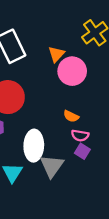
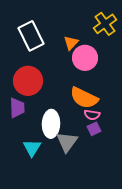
orange semicircle: (71, 116) -> (84, 98), size x2.0
purple square: (82, 151) -> (94, 129), turned 32

